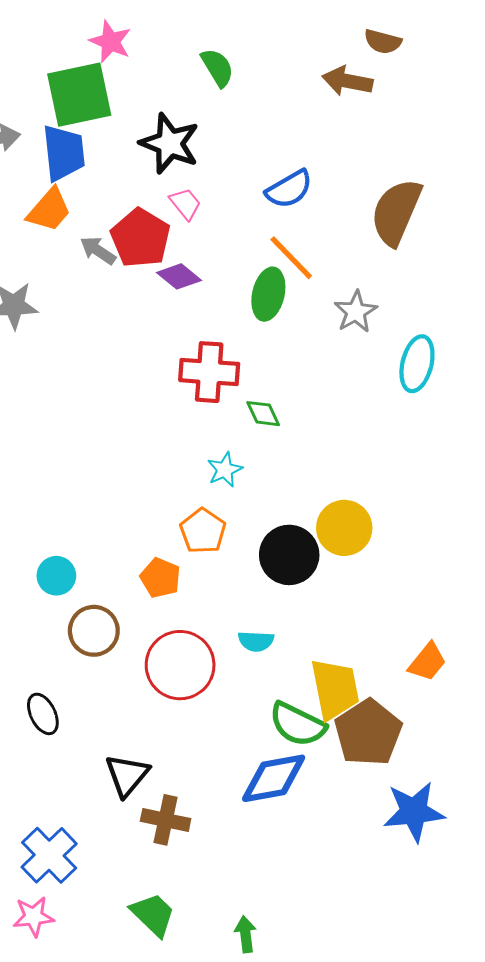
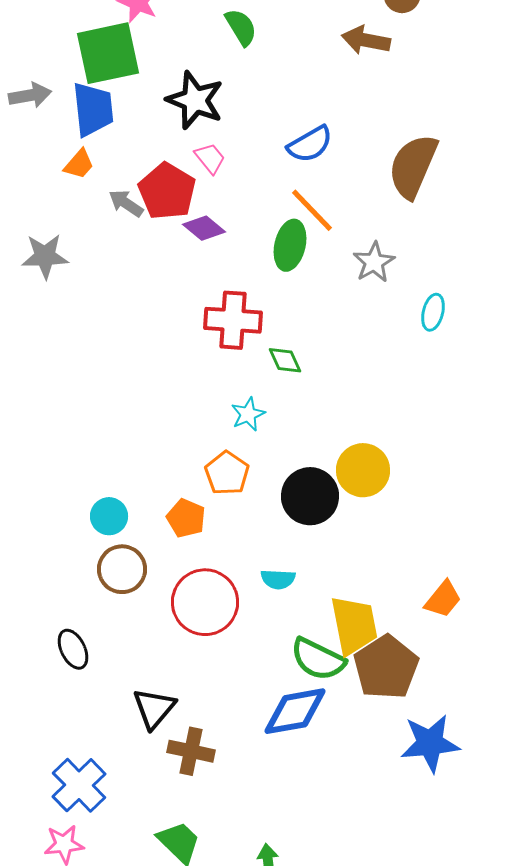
orange trapezoid: (49, 210) -> (79, 164), size x0.7
cyan ellipse: (417, 364) -> (433, 312), size x0.7
cyan circle: (56, 576) -> (109, 516), moved

